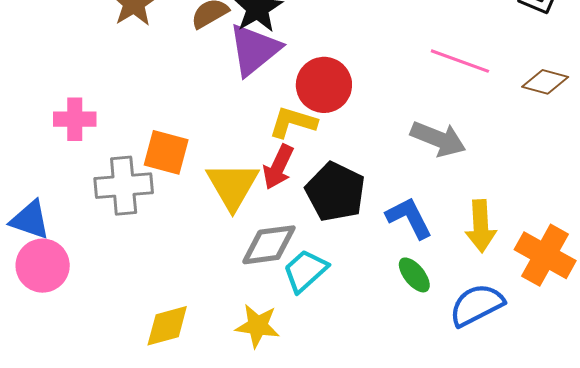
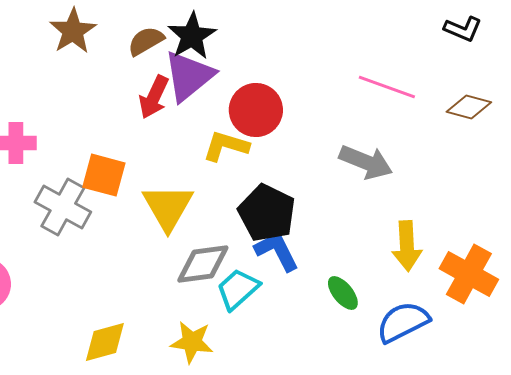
red arrow: (278, 167) -> (154, 97), moved
gray cross: (124, 186) -> (63, 207), turned 34
blue L-shape: (409, 218) -> (277, 251), moved

